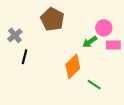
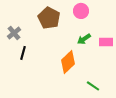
pink circle: (104, 28) -> (81, 11), moved
green line: (94, 85) -> (93, 86), moved

